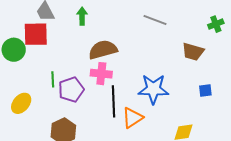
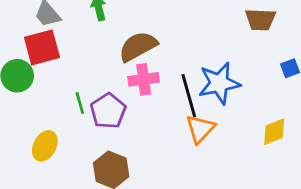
black line: (113, 101) -> (189, 96), moved

